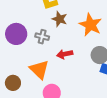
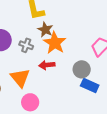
orange star: (90, 25) -> (55, 43), moved

